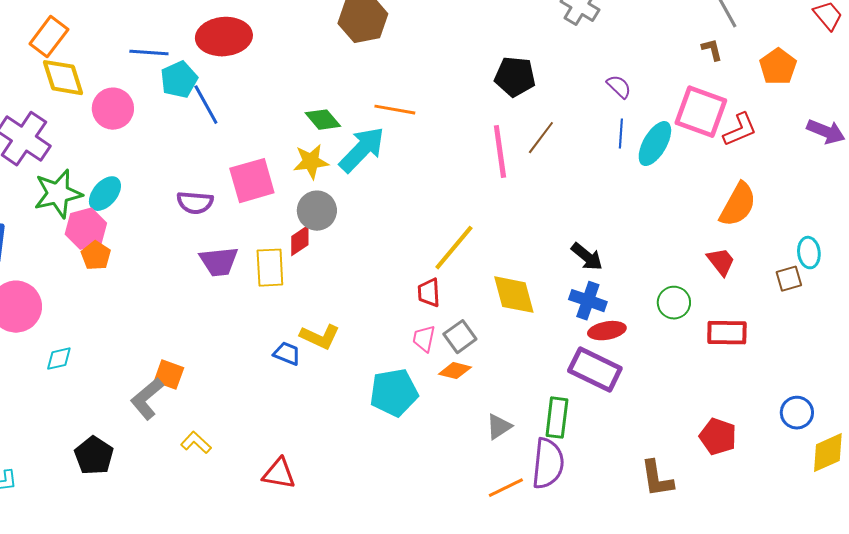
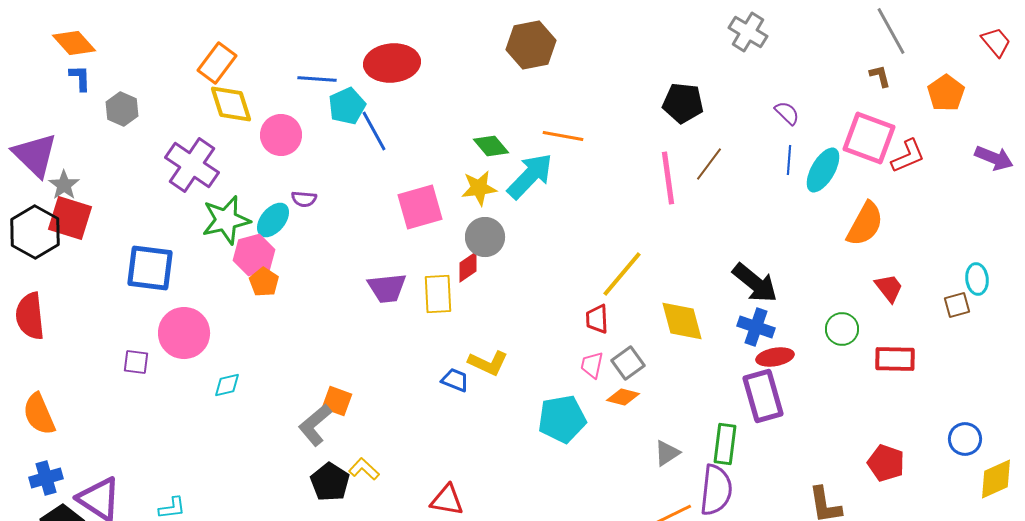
purple semicircle: (195, 203) -> (304, 199), moved, size x0.7
orange semicircle: (738, 205) -> (865, 224), moved
black arrow: (587, 257) -> (755, 283), size x1.4
purple rectangle: (595, 370) -> (763, 396), turned 48
black pentagon: (94, 456) -> (330, 482), moved

